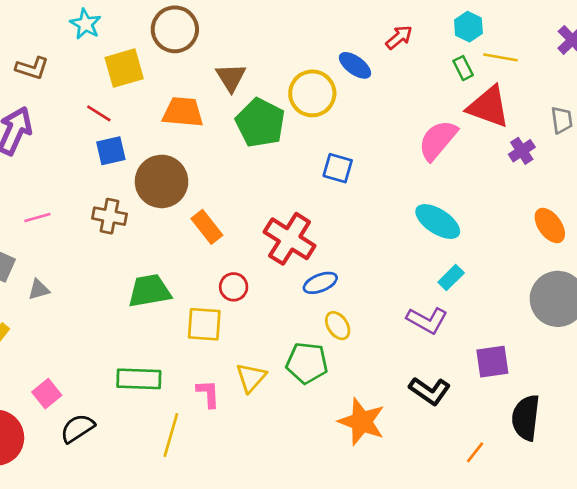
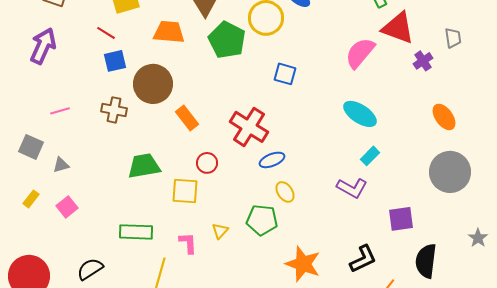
yellow triangle: (251, 378) -> (220, 231), size x0.7
black L-shape: (430, 391) -> (363, 259), moved, turned -60
pink square: (47, 394) -> (67, 207), moved

